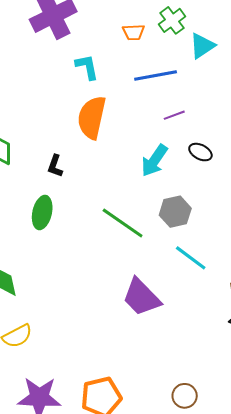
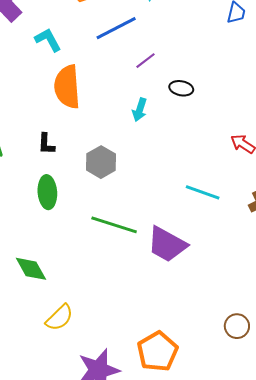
cyan arrow: (154, 160) -> (140, 110), size x0.7
gray hexagon: (175, 212) -> (101, 162), moved
green line: (123, 223) -> (114, 225), moved

